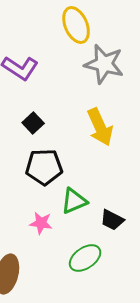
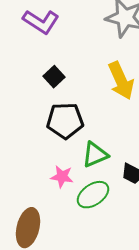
green ellipse: (85, 258) -> (93, 195), moved

